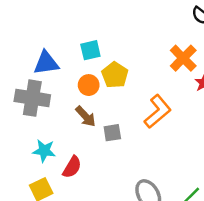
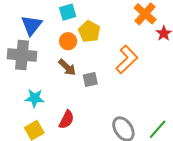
blue triangle: (46, 63) -> (32, 25), turned -40
red semicircle: (72, 167) -> (66, 120), moved

